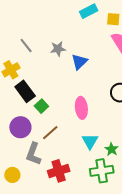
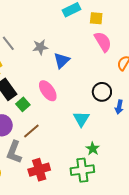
pink ellipse: (81, 108) -> (48, 91), moved, turned -30
cyan triangle: (90, 141) -> (81, 119), moved

